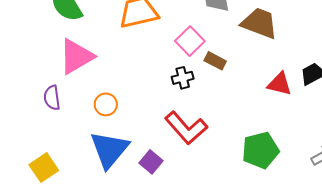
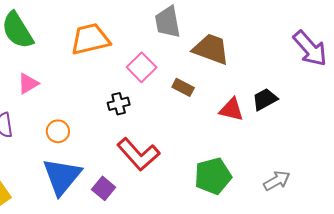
pink triangle: (76, 56) -> (28, 84), size x0.6
brown rectangle: (215, 61) -> (183, 87), moved
black cross: (183, 78) -> (119, 104), moved

